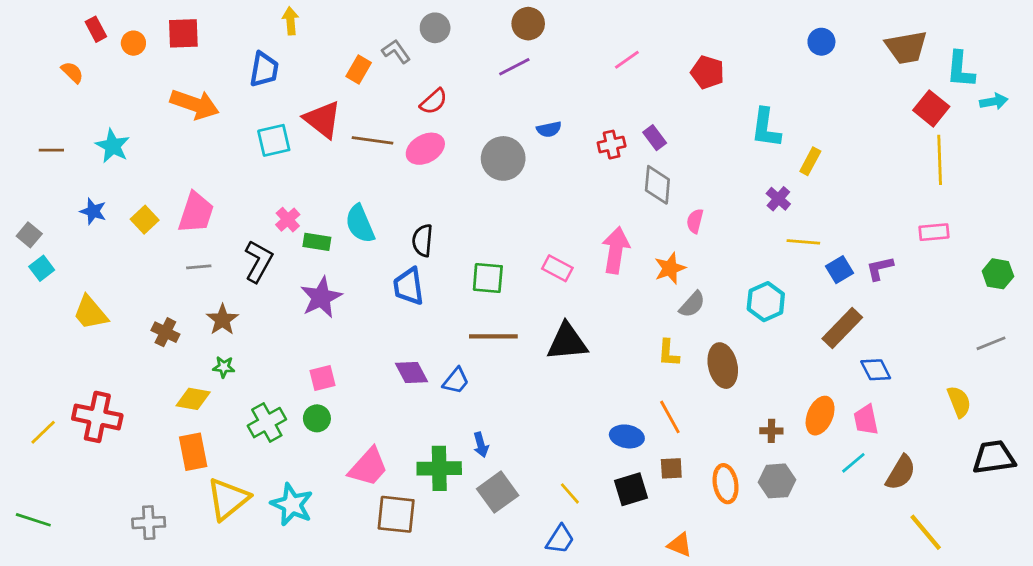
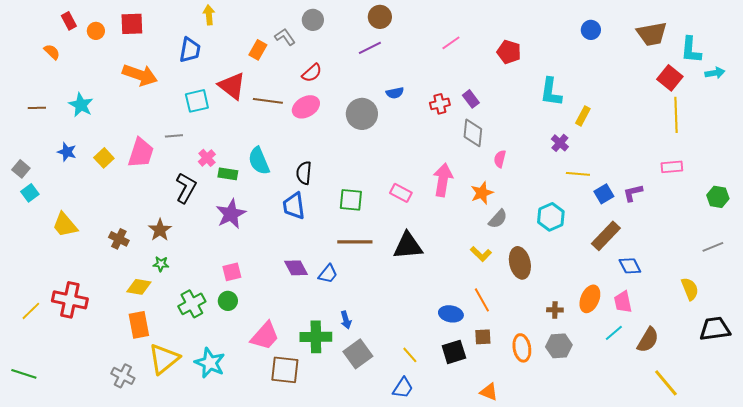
gray line: (199, 267) -> (174, 136), moved
yellow L-shape: (669, 353) -> (481, 254), turned -50
gray cross: (149, 523) -> (123, 376), moved, turned 30

